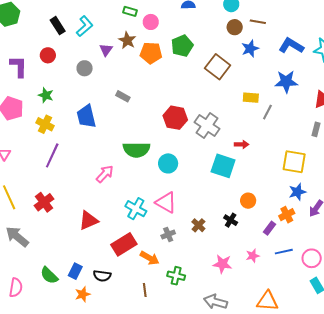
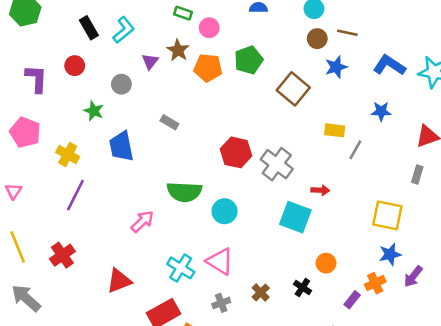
blue star: (286, 82) -> (381, 111), size x0.7
green star: (46, 95) -> (94, 111), moved

